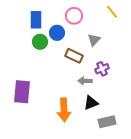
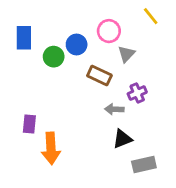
pink circle: (74, 16) -> (109, 31), moved
blue rectangle: (36, 20) -> (24, 38), moved
purple rectangle: (22, 92) -> (29, 124), size x0.6
orange arrow: (64, 110) -> (51, 148), moved

